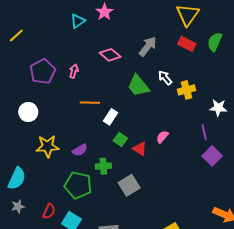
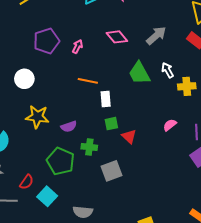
white rectangle: (110, 117) -> (106, 99), turned -49
pink semicircle: (162, 137) -> (170, 125), moved
green square: (120, 139) -> (111, 124), turned 32

